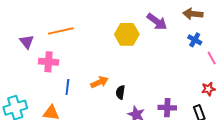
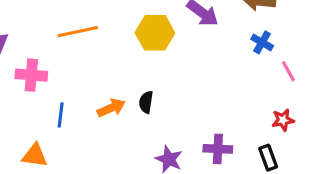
orange line: (61, 31) -> (78, 32), moved
black semicircle: (120, 92) -> (146, 102), moved

